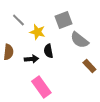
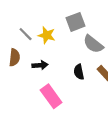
gray line: (18, 20) -> (26, 34), moved
black semicircle: (48, 51) -> (79, 72), moved

